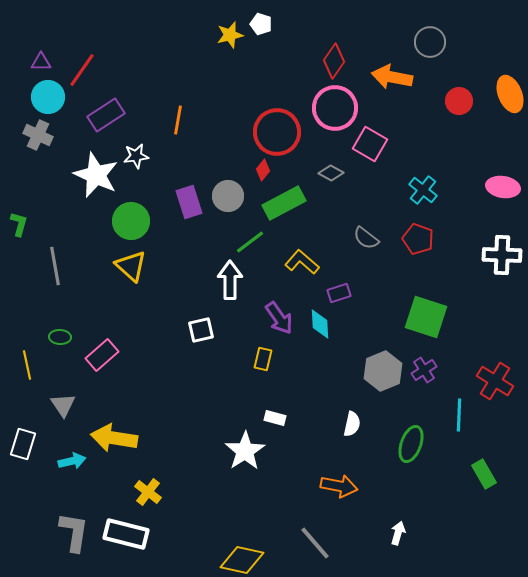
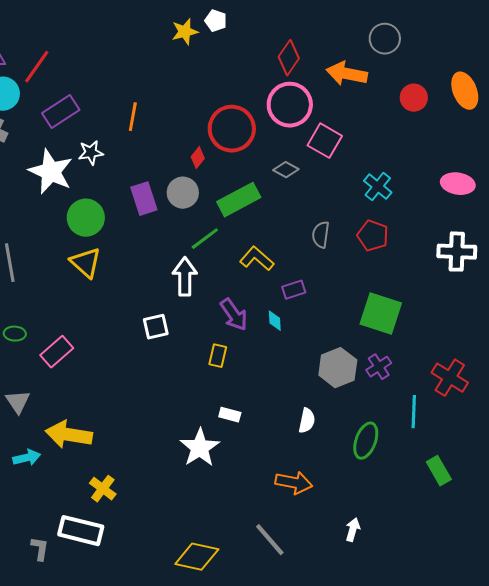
red diamond: (263, 170) -> (198, 158), moved
gray semicircle: (366, 238) -> (321, 235), turned 60
cyan diamond: (320, 324) -> (275, 321), size x0.7
gray L-shape: (74, 532) -> (40, 549), moved, size x0.6

